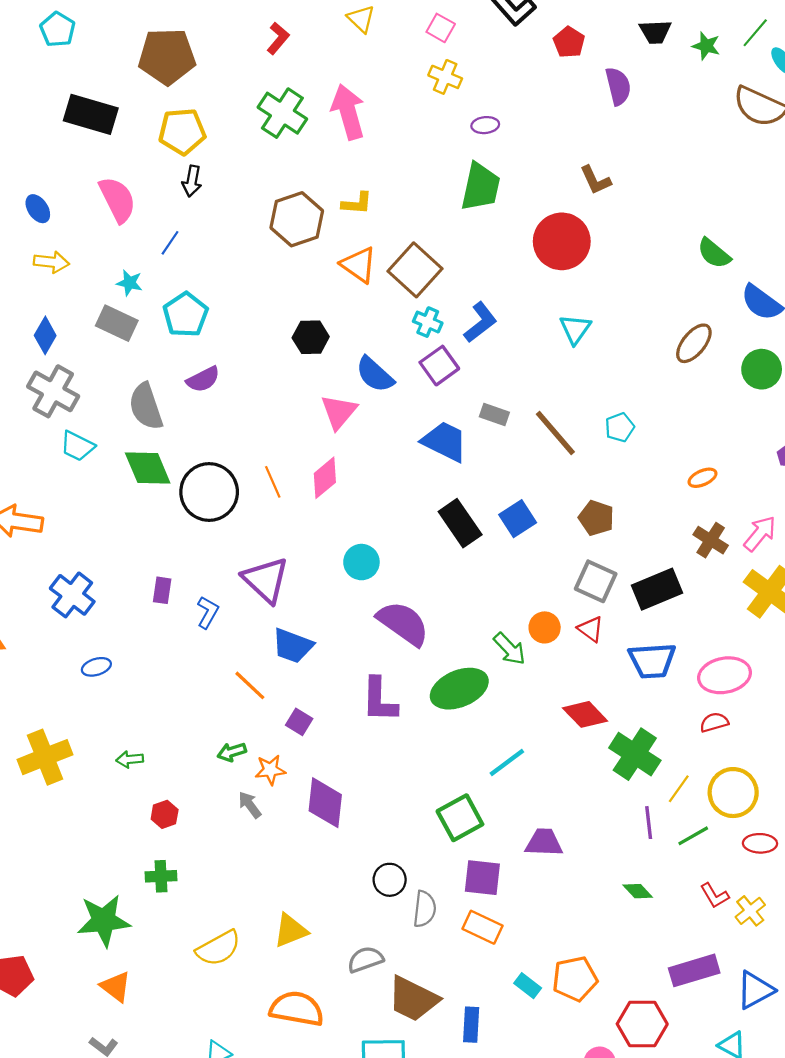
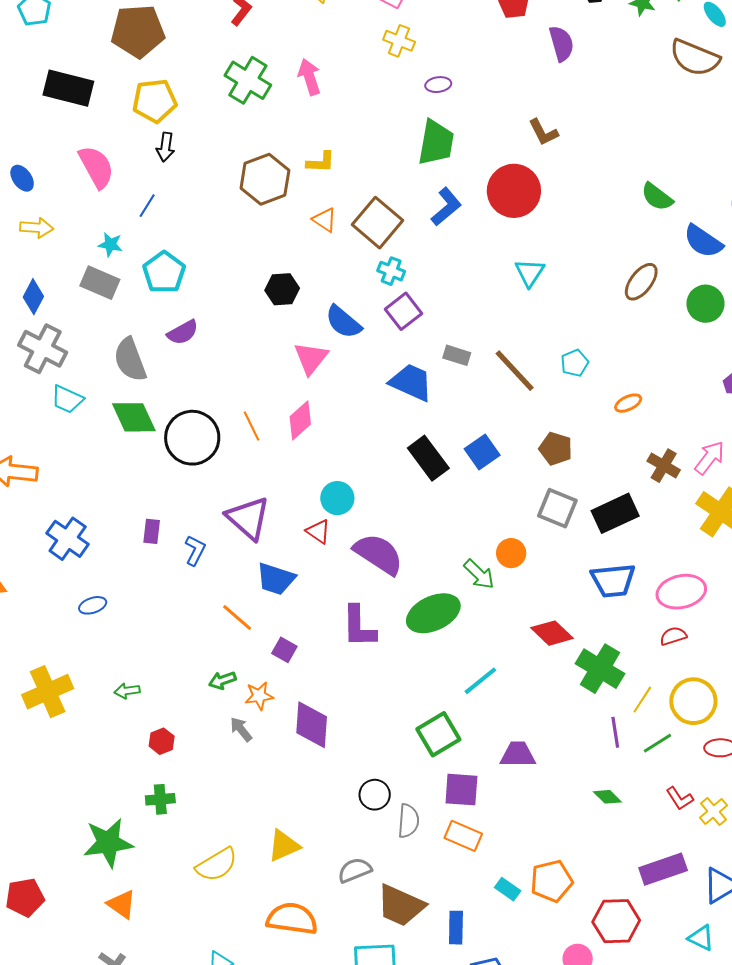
pink arrow: (348, 112) -> (309, 77), size x0.7
orange triangle: (359, 265) -> (325, 220), size x0.7
blue L-shape: (480, 322) -> (446, 207), moved
orange ellipse: (702, 478) -> (628, 403), moved
red triangle: (591, 629) -> (318, 531), moved

